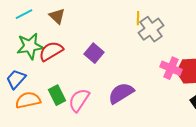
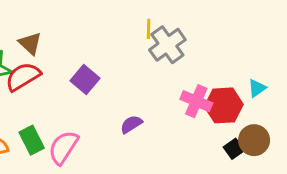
brown triangle: (57, 16) -> (30, 43), moved
purple semicircle: (121, 93) -> (131, 124), moved, size x0.6

